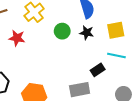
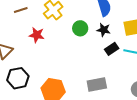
black rectangle: (98, 70) -> (112, 49), moved

